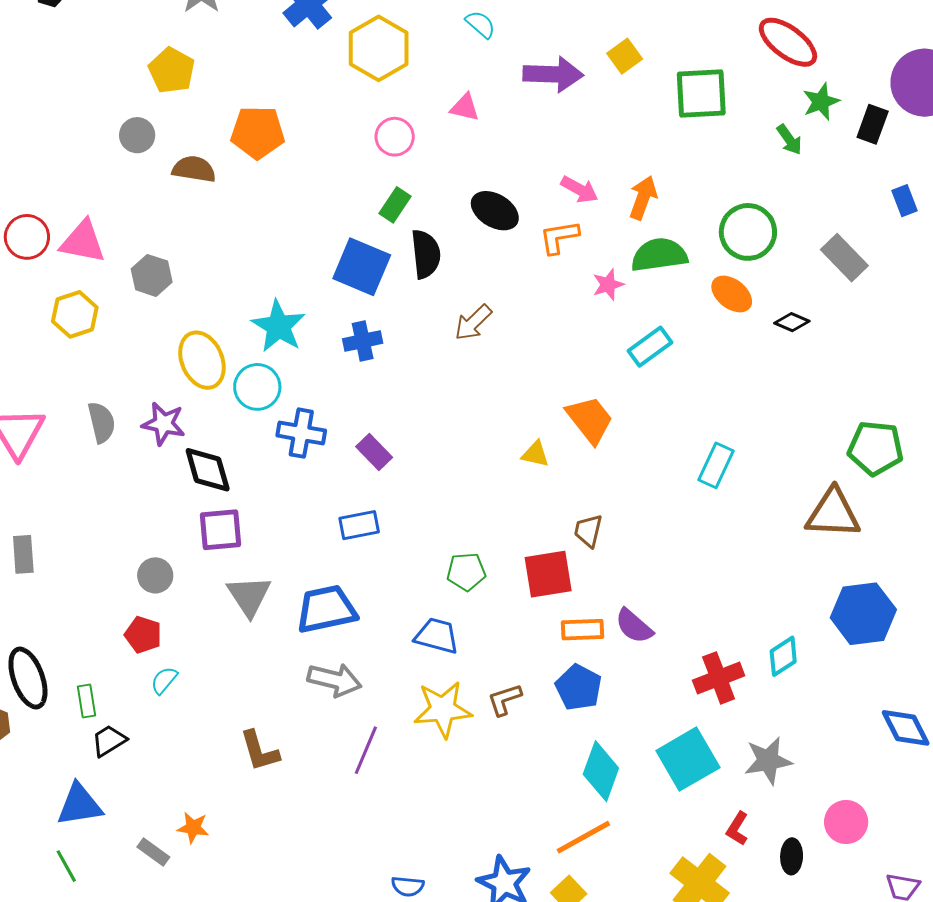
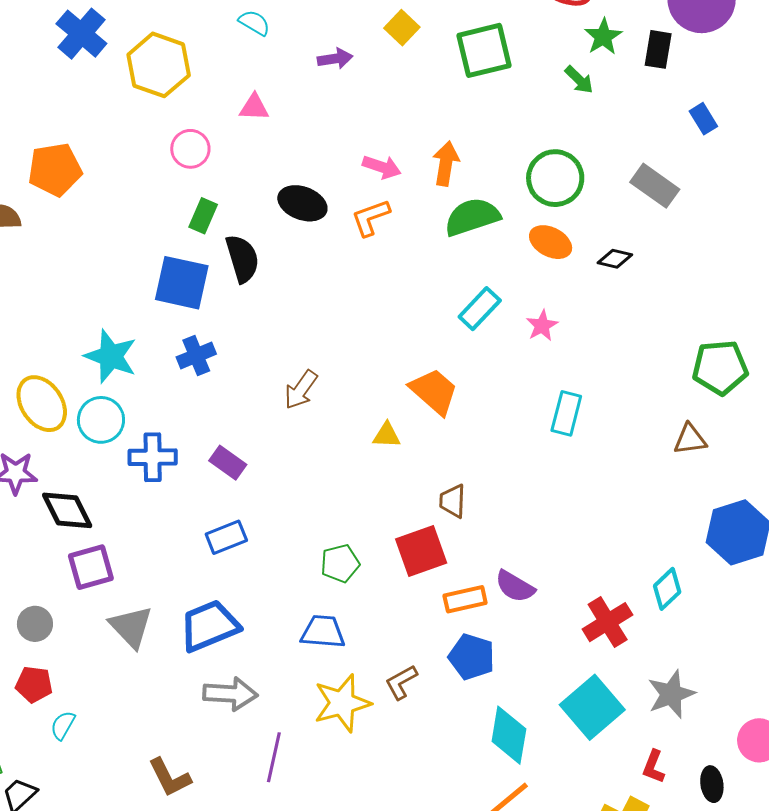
purple arrow: (553, 74) -> (335, 59), size x0.6
pink star: (608, 285) -> (542, 326), moved
brown arrow: (473, 322) -> (301, 390), moved
brown triangle: (833, 513) -> (690, 439), size x0.6

